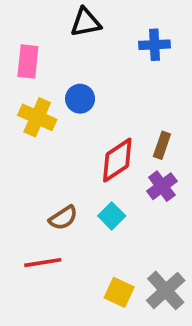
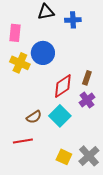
blue cross: (155, 45) -> (73, 20), moved
blue circle: (80, 99) -> (43, 53), size x1.5
cyan square: (112, 216) -> (60, 116), size x1.5

